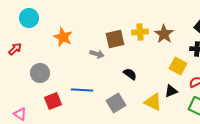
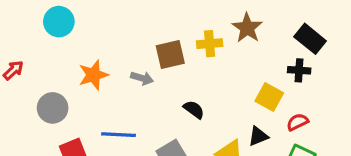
cyan circle: (29, 18) -> (59, 22), moved
brown star: (164, 34) -> (247, 28), moved
orange star: (63, 37) -> (93, 75), moved, turned 30

